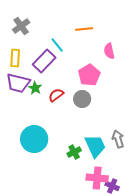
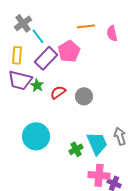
cyan line: (57, 45) -> (38, 36), moved
pink semicircle: (109, 51) -> (112, 33), moved
pink pentagon: (89, 75) -> (69, 51), moved

